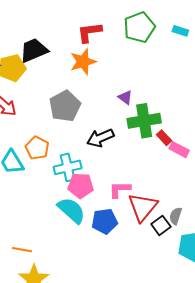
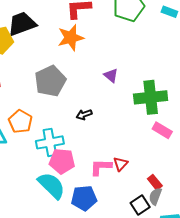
green cross: (144, 121) -> (151, 97), moved
black arrow: (100, 138) -> (84, 115), size x0.6
red rectangle: (164, 138) -> (155, 182), moved
red triangle: (143, 207) -> (121, 164), moved, size x0.5

